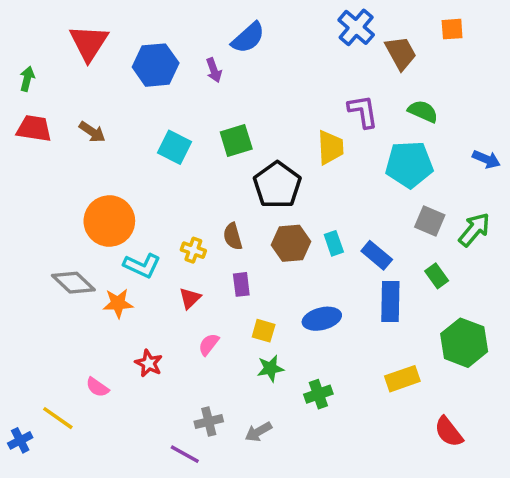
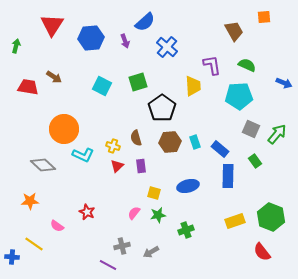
blue cross: (356, 27) -> (167, 47), moved
red trapezoid: (34, 128) -> (28, 87), moved
blue arrow: (486, 159) -> (284, 83), moved
red triangle: (190, 298) -> (117, 166), moved
orange star: (118, 303) -> (30, 201), moved
green hexagon: (464, 343) -> (271, 217), moved
pink semicircle: (209, 344) -> (134, 213), moved
blue cross: (20, 440) -> (12, 257), turned 32

